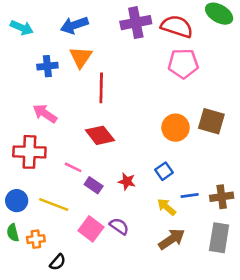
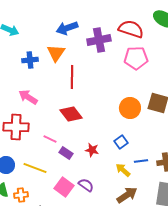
purple cross: (136, 23) -> (99, 40), moved
blue arrow: (74, 25) -> (67, 28), moved

